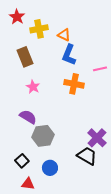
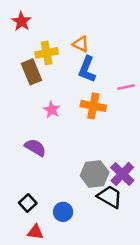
yellow cross: (39, 29) -> (47, 53), moved
pink star: (33, 87) -> (52, 110), moved
gray hexagon: (43, 136) -> (95, 174), moved

